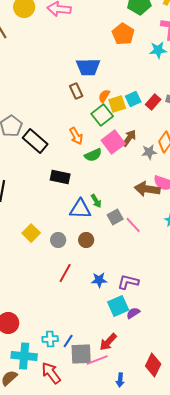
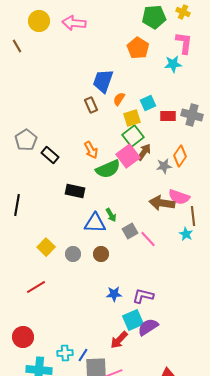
blue trapezoid: (88, 67) -> (103, 81), turned 110
orange semicircle: (104, 96) -> (119, 99), moved
cyan square: (133, 99) -> (148, 103), moved
red rectangle: (153, 102) -> (168, 116), turned 49
green square: (102, 115) -> (133, 136), moved
black rectangle: (35, 141) -> (50, 155), size x0.7
green semicircle: (93, 155) -> (108, 169), size x1.4
red line: (65, 273) -> (36, 287), moved, turned 30
purple semicircle: (133, 313) -> (148, 327), size x1.5
red arrow: (108, 342) -> (119, 340), moved

